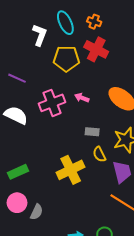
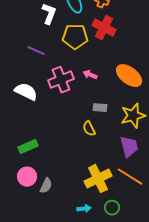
purple line: (17, 78) -> (36, 51), moved
yellow semicircle: (99, 154) -> (89, 129), moved
yellow cross: (71, 170) -> (98, 179), moved

